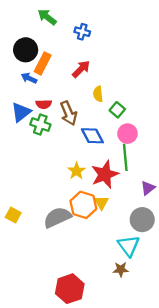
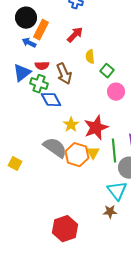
blue diamond: (92, 136) -> (51, 100), moved
green line: (125, 157) -> (114, 151), moved
gray semicircle: (57, 217) -> (55, 148), moved, turned 60

